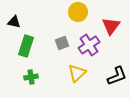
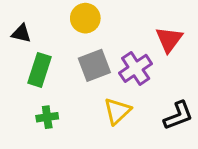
yellow circle: (78, 12) -> (85, 18), moved
gray square: (62, 43) -> (94, 65), size x1.5

